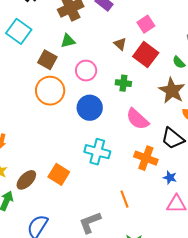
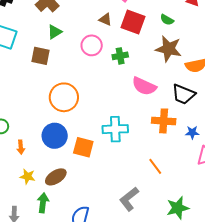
pink circle: (86, 71) -> (92, 45), moved
orange circle: (50, 91) -> (64, 97), moved
blue circle: (90, 108) -> (55, 136), moved
orange square: (59, 174) -> (83, 147), moved
brown ellipse: (26, 180) -> (56, 177), turned 30

